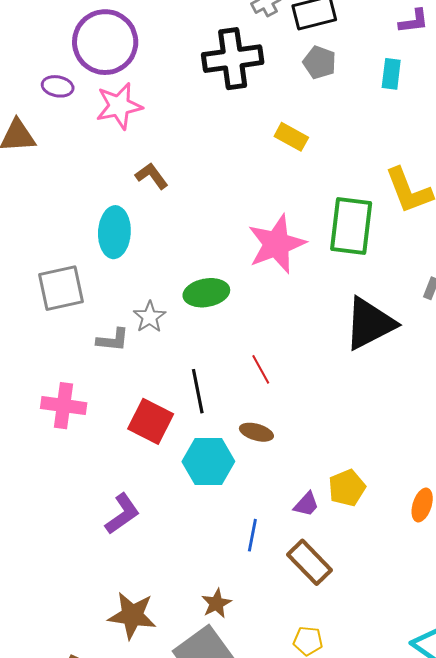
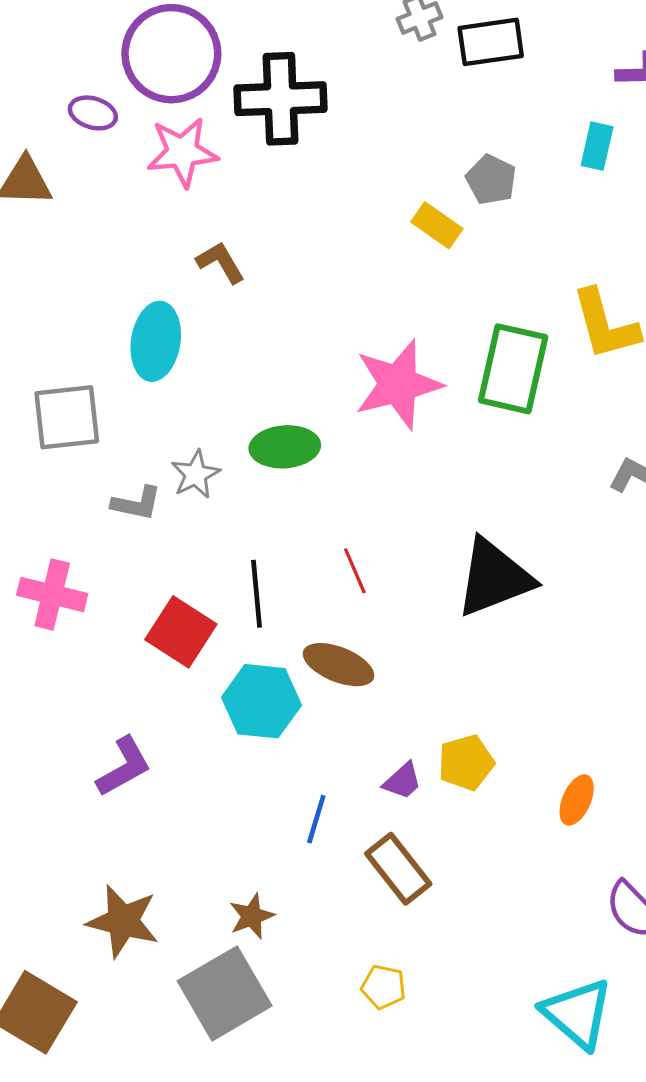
black cross: (233, 59) -> (281, 99), moved
gray pentagon: (320, 62) -> (491, 180), moved
black triangle: (370, 324) -> (494, 578), moved
brown ellipse: (256, 432) -> (339, 665), size x1.4

